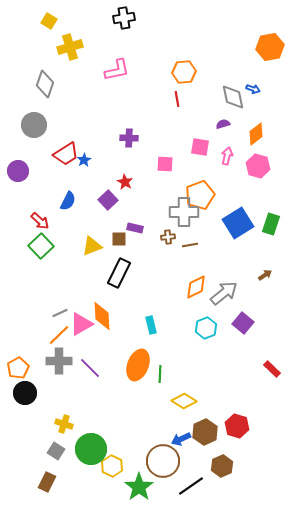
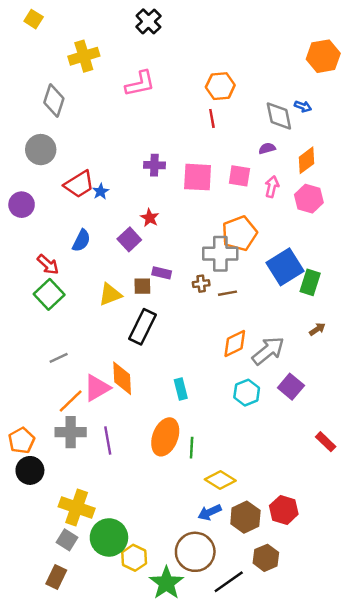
black cross: (124, 18) -> (148, 21), turned -35
yellow square: (49, 21) -> (34, 19), moved
pink square: (165, 164) -> (198, 177), moved, size x1.5
green rectangle: (271, 224) -> (310, 282), moved
gray line: (60, 313) -> (59, 358), moved
purple line: (90, 368) -> (108, 440), turned 35
yellow cross: (64, 424) -> (77, 508), size x1.6
blue arrow: (181, 439) -> (210, 512), moved

